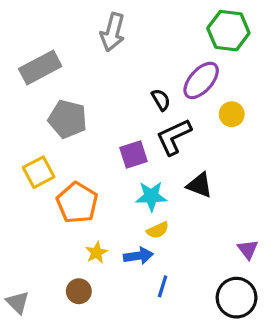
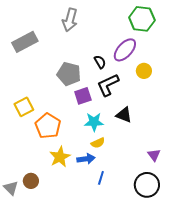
gray pentagon: (68, 119) -> (69, 74), moved
yellow star: (97, 253) -> (60, 157), size x1.5
brown circle: (79, 291) -> (31, 181), moved

